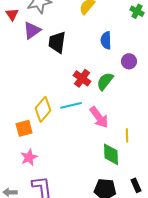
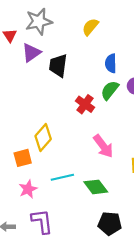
green semicircle: (105, 81) -> (110, 90), moved
cyan line: (71, 105) -> (62, 177), moved
green diamond: (111, 154) -> (96, 187), moved, turned -35

